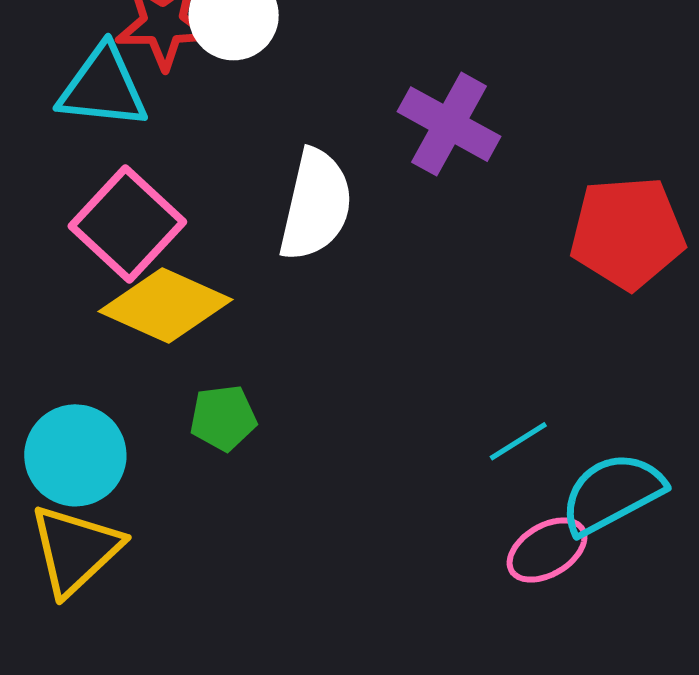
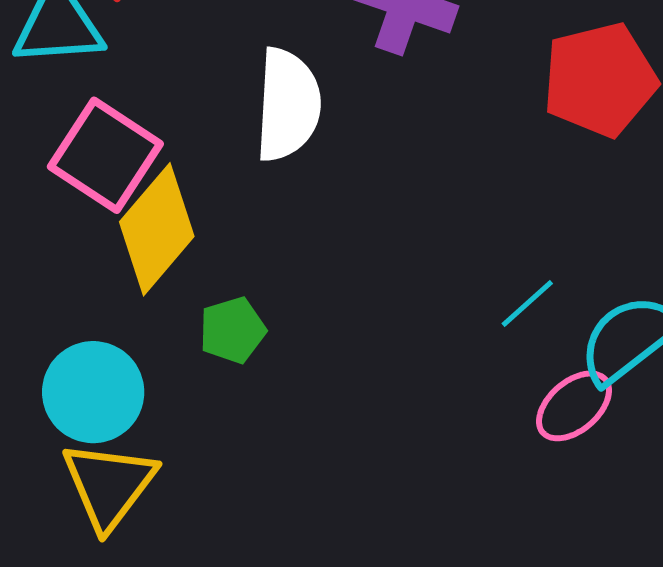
yellow diamond: (166, 306) -> (157, 229), turned -64

